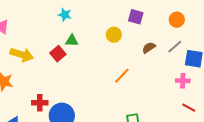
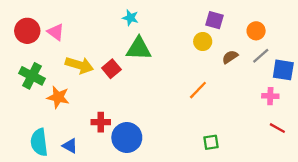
orange circle: (177, 20) -> (256, 31), moved
yellow circle: (114, 35) -> (203, 41), moved
green triangle: (72, 41) -> (139, 49), size x1.6
red square: (58, 54) -> (111, 69), moved

